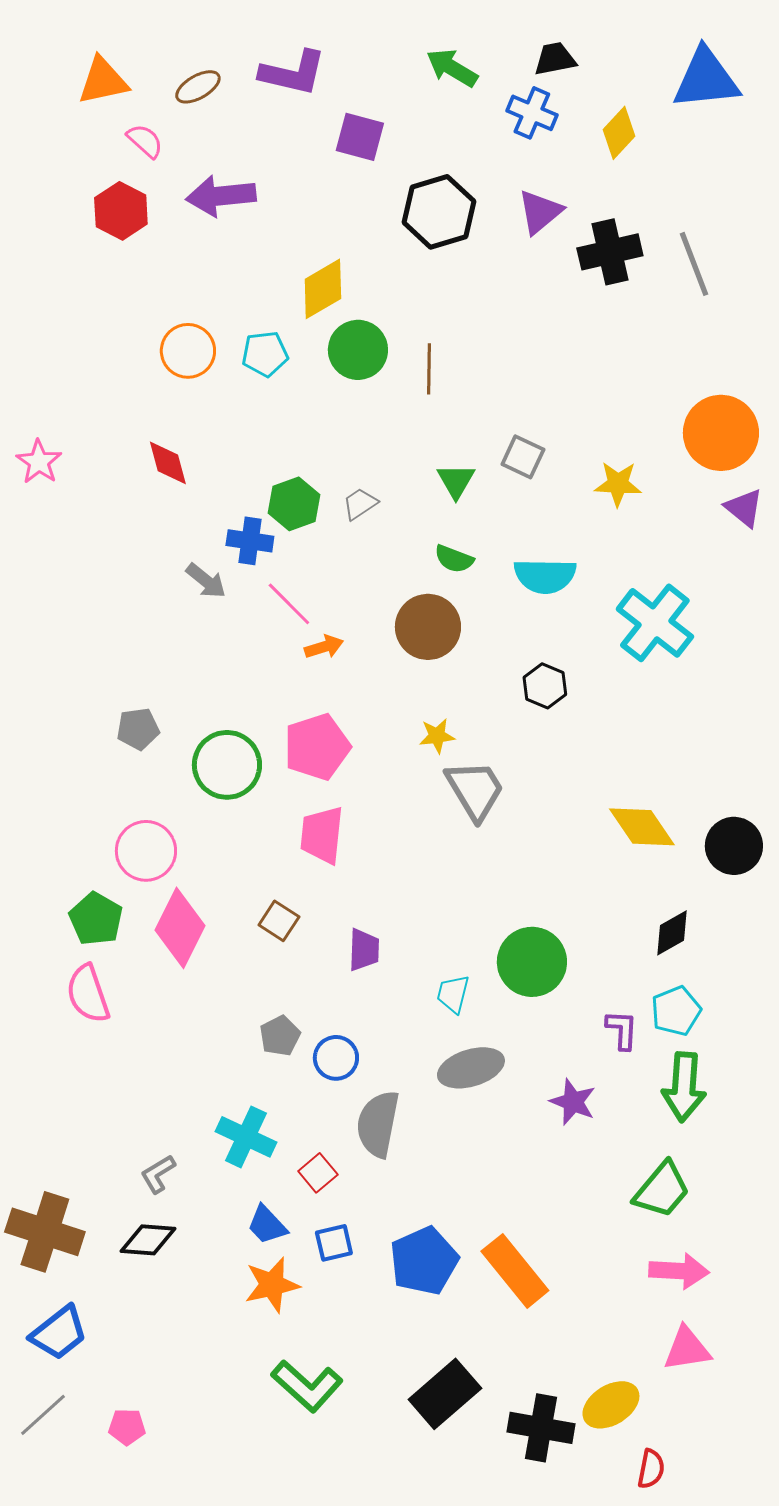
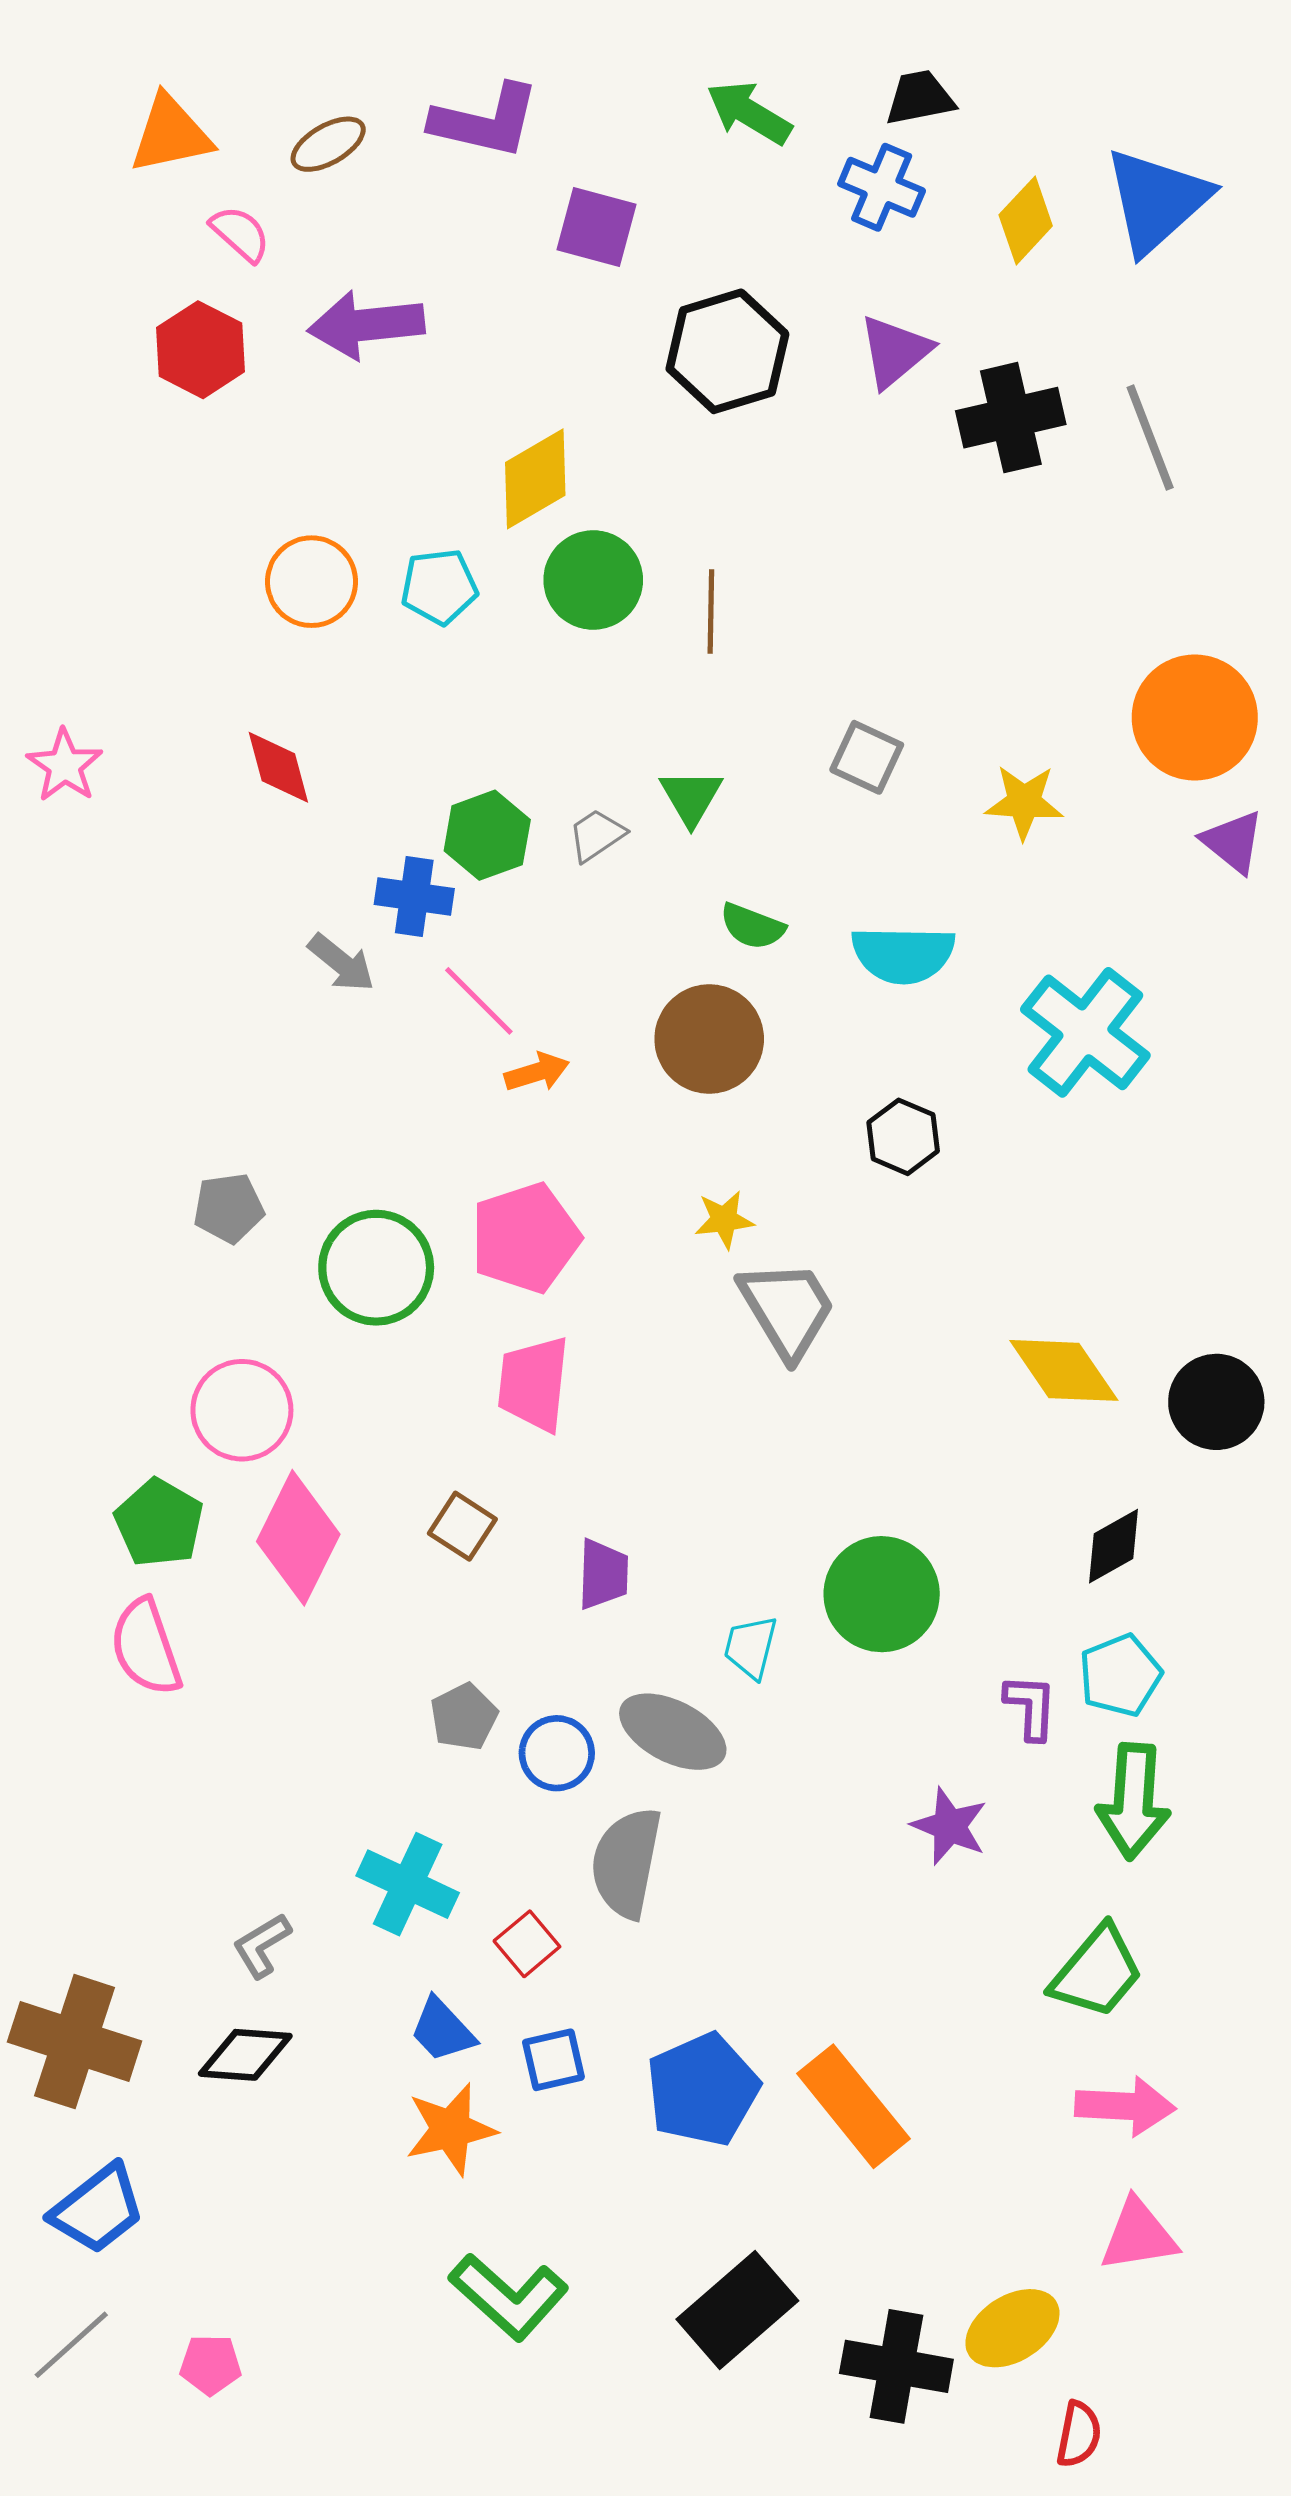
blue triangle: (706, 79) -> (1157, 201), moved, turned -36
green triangle: (456, 481) -> (691, 797), moved
gray ellipse: (471, 1068) -> (673, 1732), moved, turned 44

